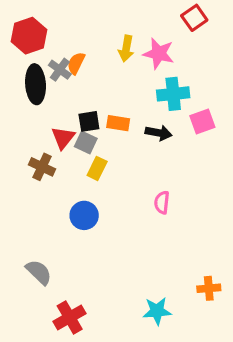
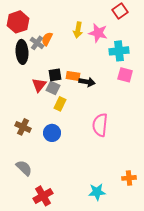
cyan cross: (173, 94) -> (119, 51), moved
pink square: (202, 121) -> (125, 75), turned 35
black arrow: (159, 133) -> (87, 82), moved
brown cross: (42, 167) -> (23, 127), moved
pink semicircle: (162, 202) -> (100, 125), size x1.6

